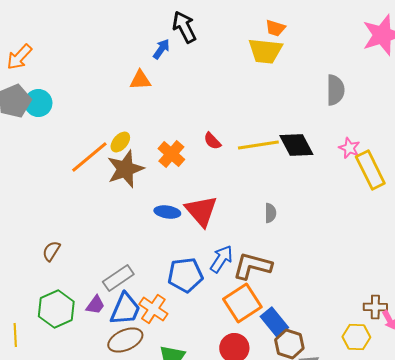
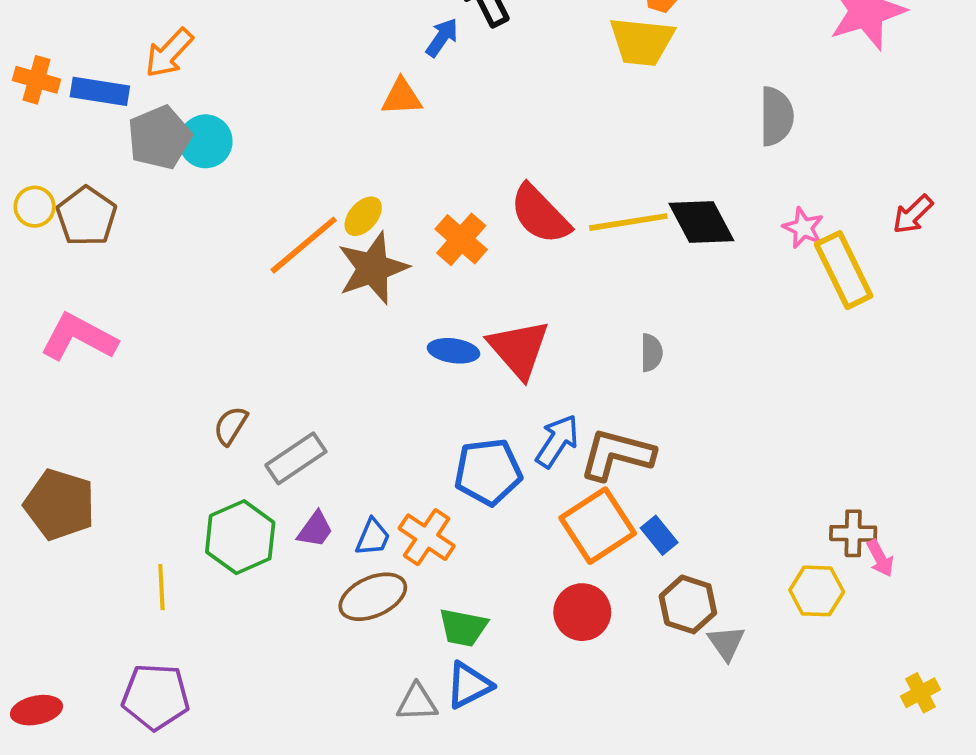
red semicircle: (212, 141) -> (540, 214), size x1.8
gray rectangle: (118, 278) -> (296, 458), moved
blue trapezoid: (125, 309) -> (373, 537), size x0.6
blue rectangle: (274, 322) -> (659, 535), moved, size x0.7

